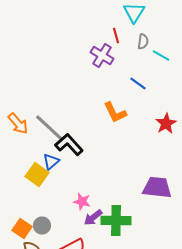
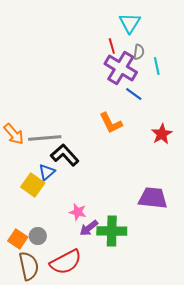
purple cross: (102, 56) -> (121, 68), moved, size x1.4
cyan line: (161, 56) -> (157, 66), turned 48
gray line: (49, 128) -> (45, 138), turned -48

